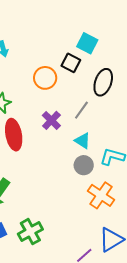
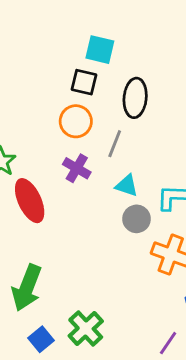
orange circle: (45, 78) -> (76, 121), moved

